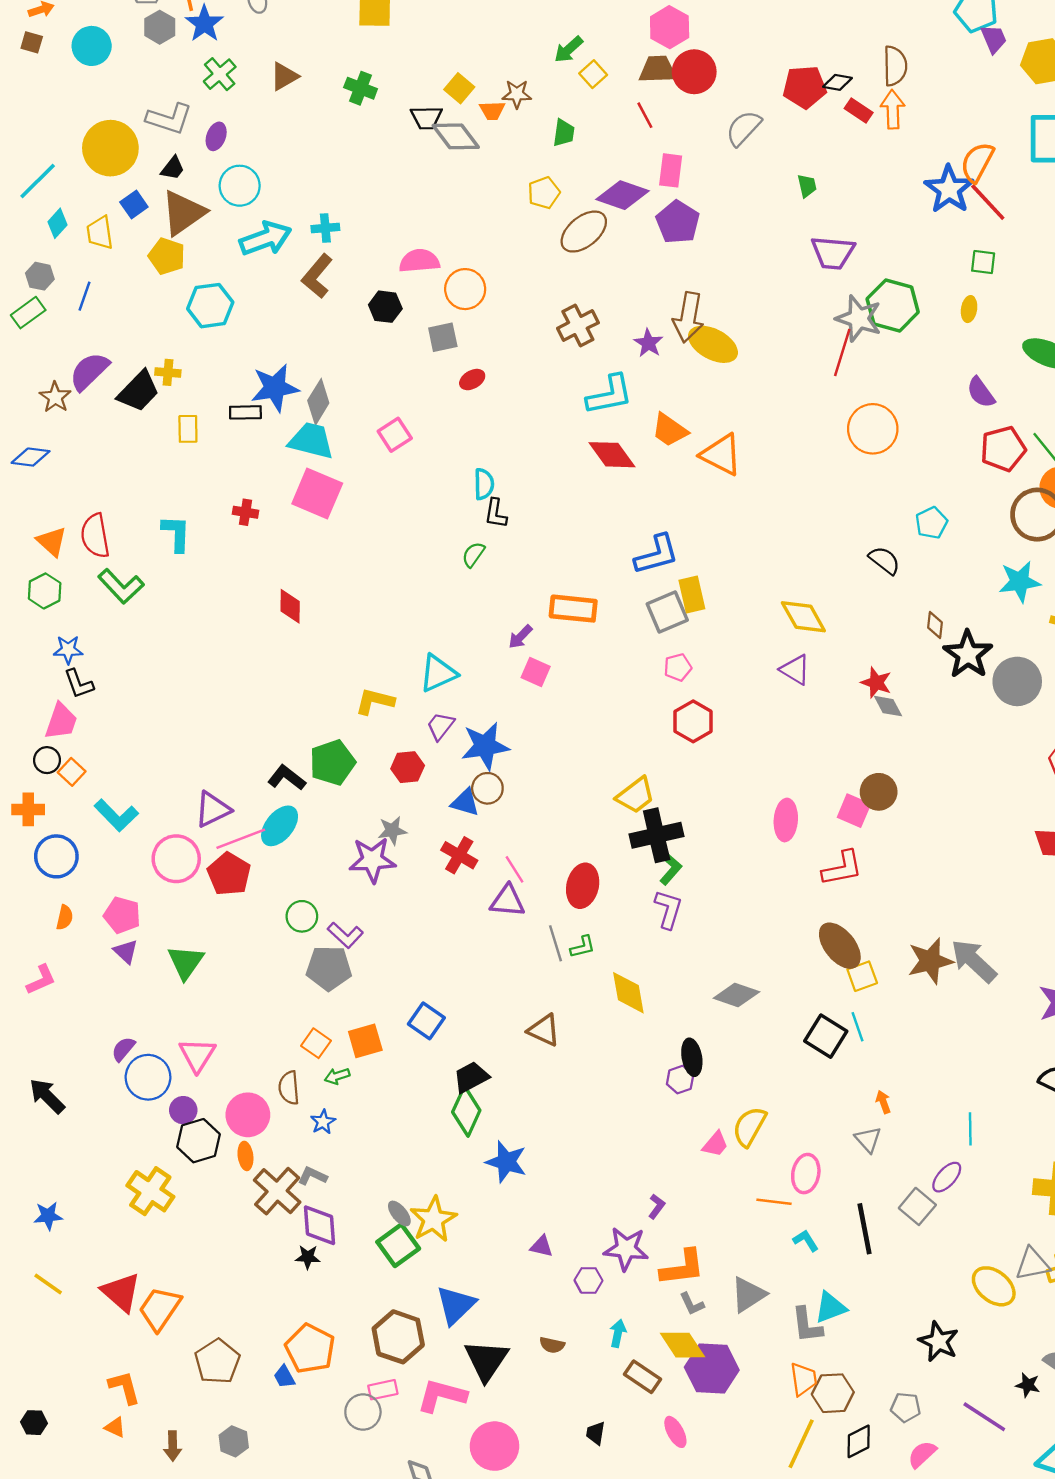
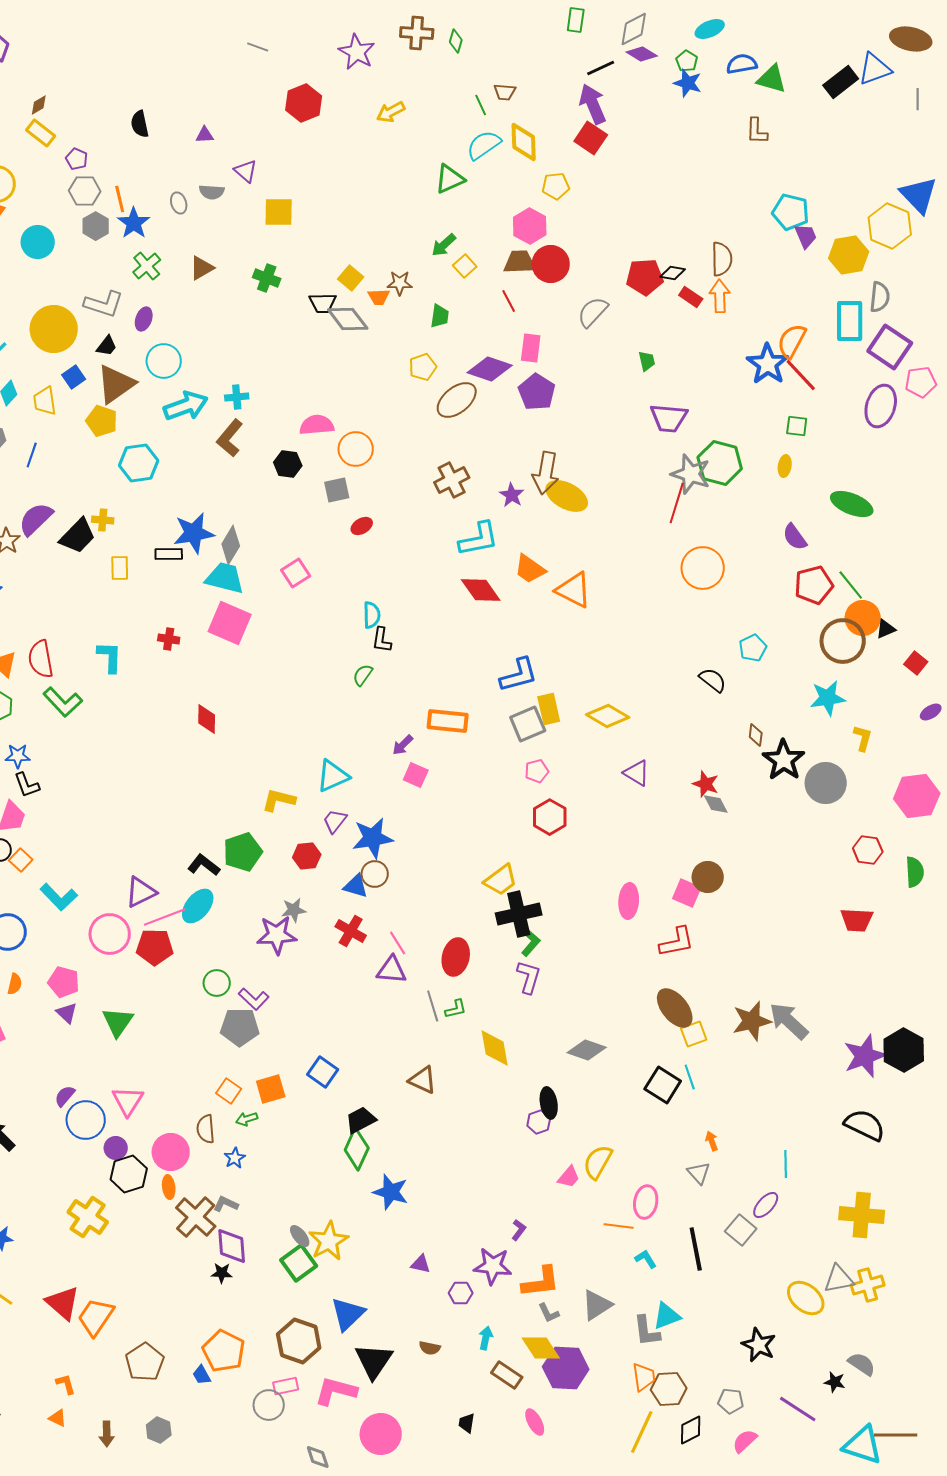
yellow diamond: (803, 617) -> (608, 716), moved, turned -30
red pentagon: (229, 874) -> (155, 947), turned -30
orange L-shape: (125, 1387) -> (66, 1384), size x0.7

